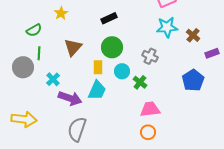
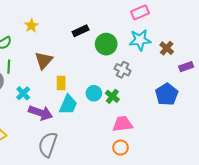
green circle: (112, 47) -> (106, 44), moved
yellow rectangle: (98, 67) -> (61, 83), moved
cyan circle: (122, 71) -> (94, 93), moved

